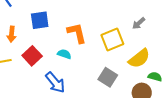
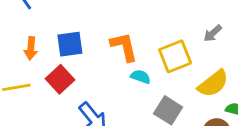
blue square: (40, 20) -> (70, 44), moved
cyan semicircle: (64, 54) -> (141, 77), moved

